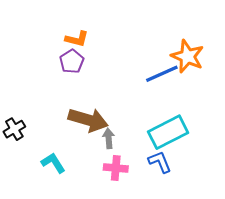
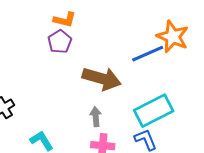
brown arrow: (88, 120) -> (102, 79), moved

